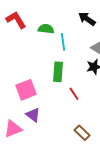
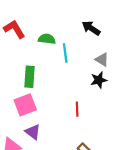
green rectangle: (58, 72) -> (30, 77), moved
red line: (74, 94) -> (77, 109), turned 32

